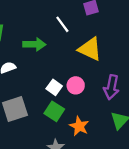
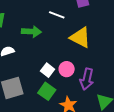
white line: (62, 24) -> (57, 15), turned -35
purple arrow: (111, 87) -> (87, 79), moved

